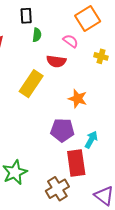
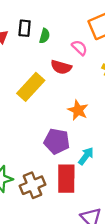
black rectangle: (26, 16) -> (25, 28), moved
brown cross: (57, 189) -> (32, 185), moved

